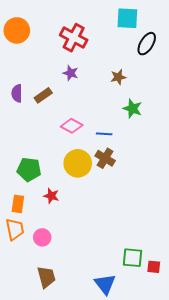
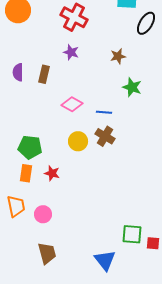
brown rectangle: (43, 95) -> (44, 74), turned -42
yellow circle: (78, 163) -> (78, 141), size x0.7
orange rectangle: (18, 204) -> (26, 173), moved

